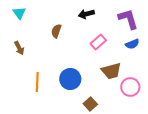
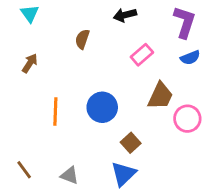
purple L-shape: (128, 19) -> (185, 22), turned 35
brown arrow: (19, 48) -> (30, 63), turned -120
brown trapezoid: (111, 71) -> (160, 96), turned -50

